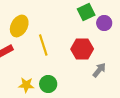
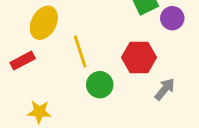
green circle: (48, 84) -> (100, 85), moved
yellow star: (26, 85) -> (39, 112), moved

